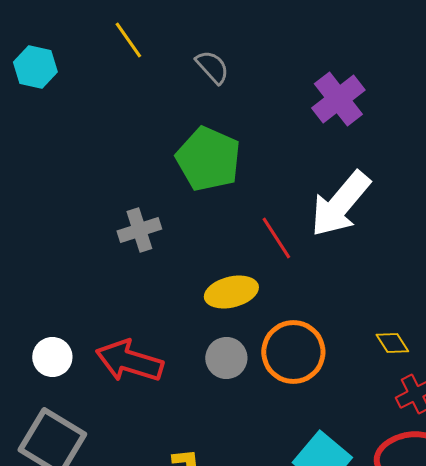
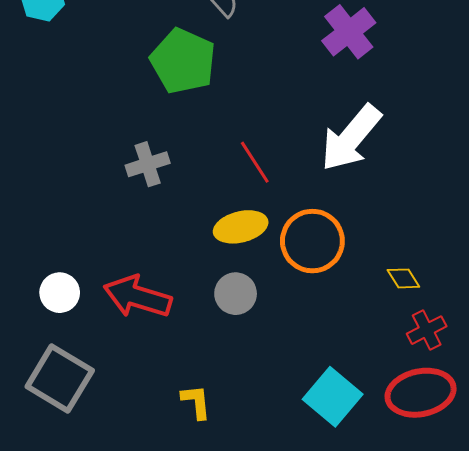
green pentagon: (208, 159) -> (183, 61), moved
red line: (276, 238) -> (255, 162), moved
orange circle: (293, 352) -> (312, 241), moved

